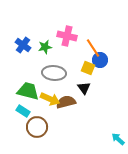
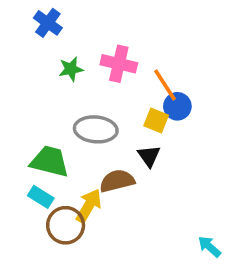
blue cross: (23, 45) -> (48, 23), moved
green star: (45, 47) -> (71, 69), moved
yellow arrow: (50, 99) -> (89, 206), moved, turned -84

